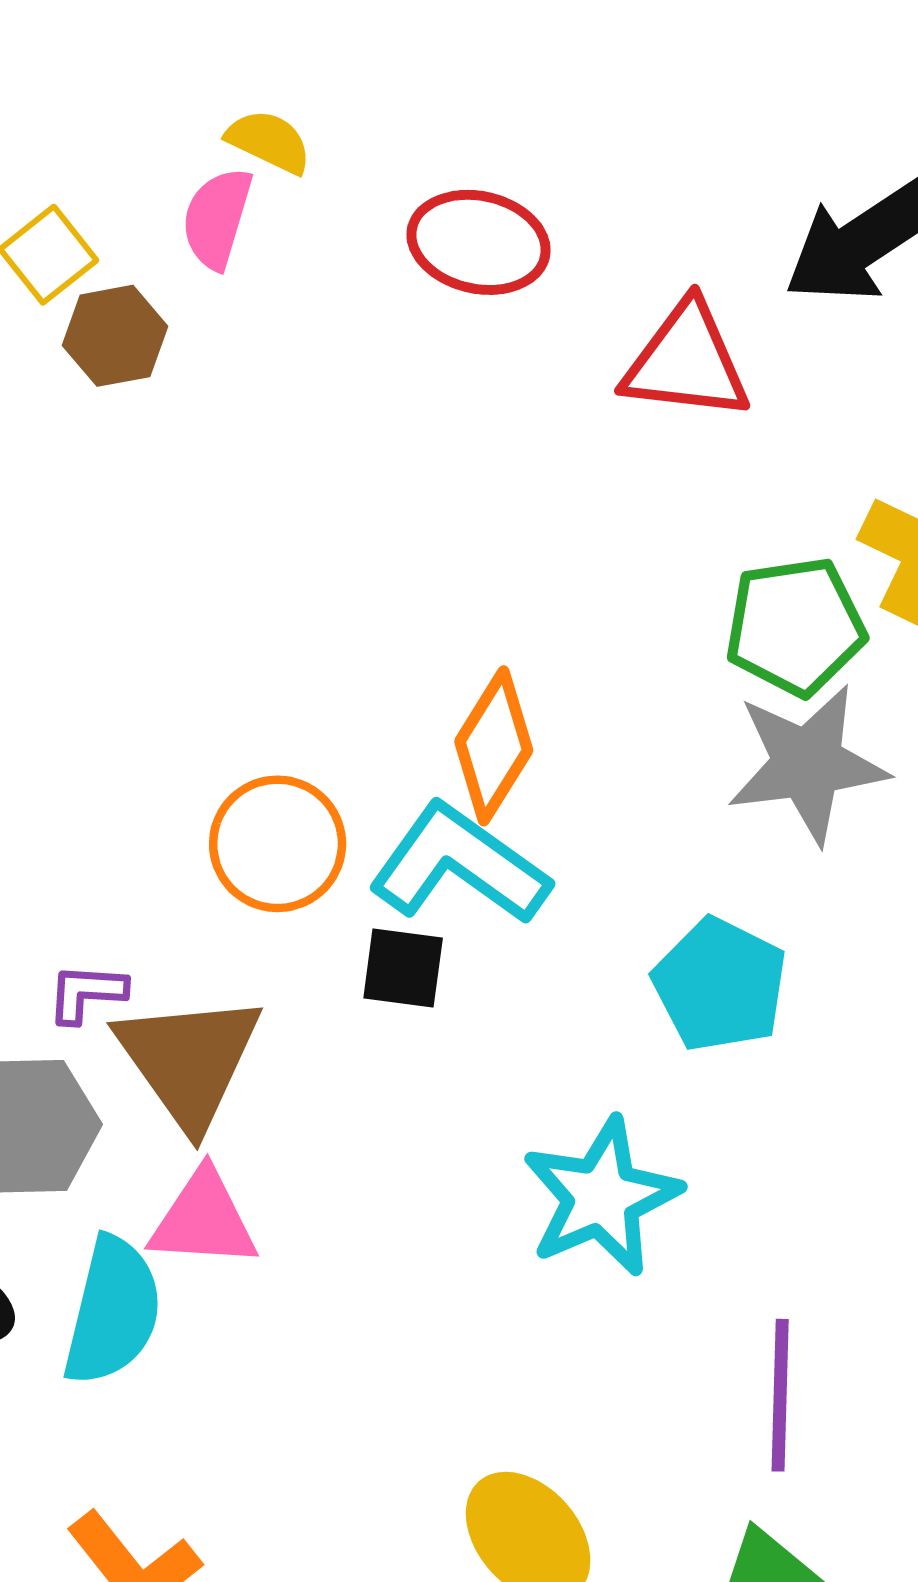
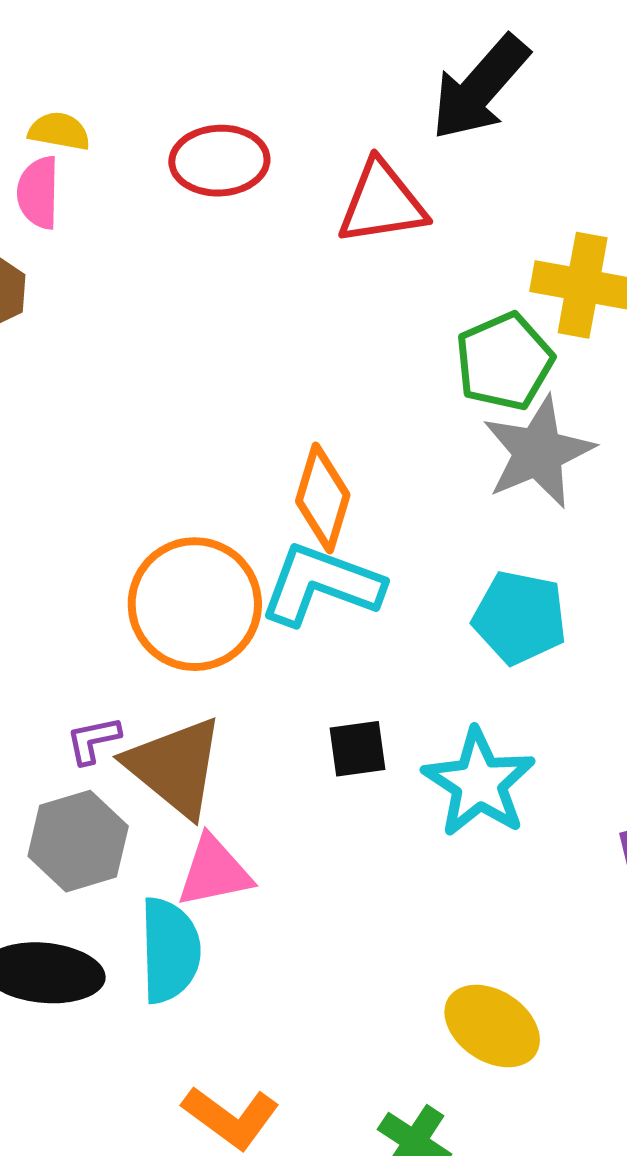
orange circle: (278, 844) -> (195, 604), size x1.4
black square: (403, 968) -> (357, 749), moved

